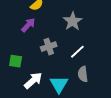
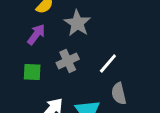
gray star: (73, 21) -> (77, 23), moved
green square: (16, 61) -> (32, 72), moved

